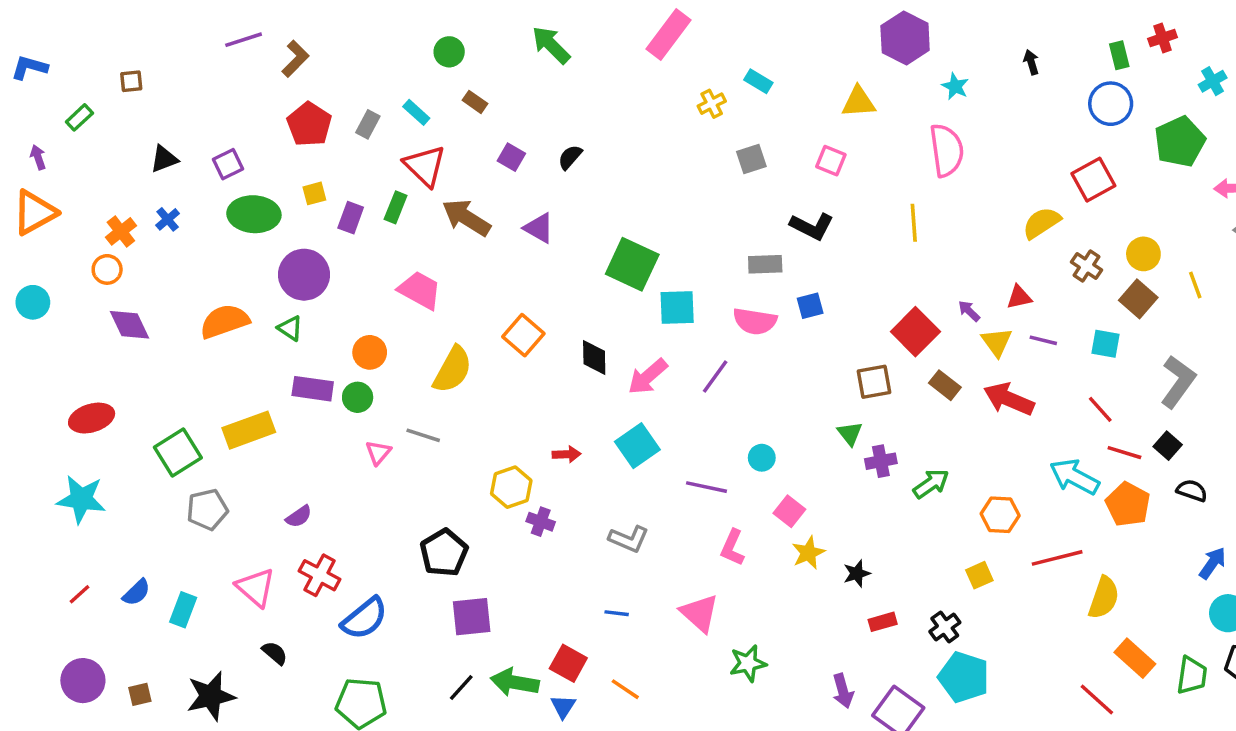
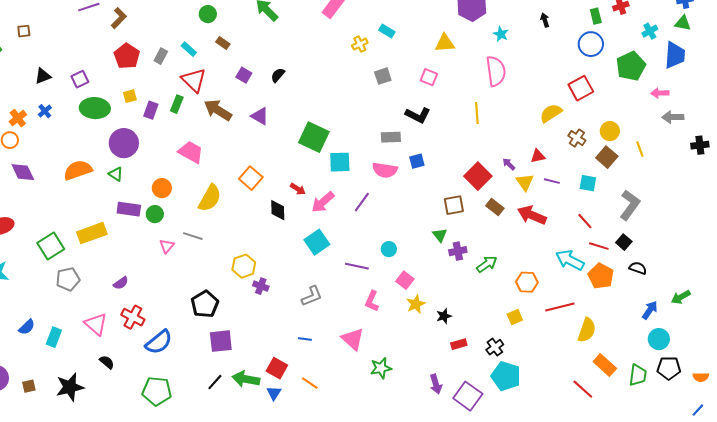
black diamond: (594, 358) -> (278, 210), moved
red arrow: (567, 454) -> (298, 189), moved, turned 35
gray L-shape: (629, 539) -> (312, 296), turned -45

